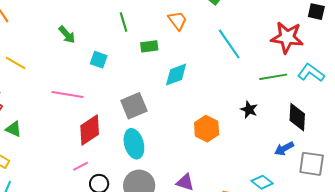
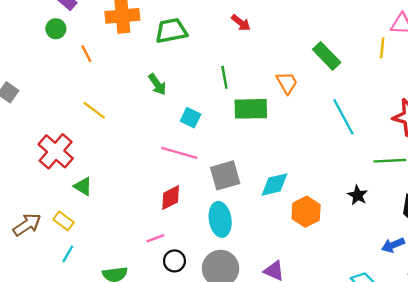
green rectangle: (149, 46) -> (251, 109), size x1.6
cyan diamond: (176, 75) -> (275, 184), moved
pink line: (68, 95) -> (179, 153), moved
red diamond: (90, 130) -> (171, 198), size x0.7

